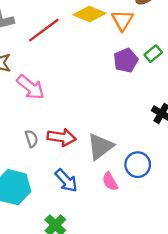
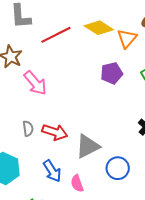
purple pentagon: (126, 60) -> (112, 73), moved
pink semicircle: (110, 181) -> (77, 183), moved

